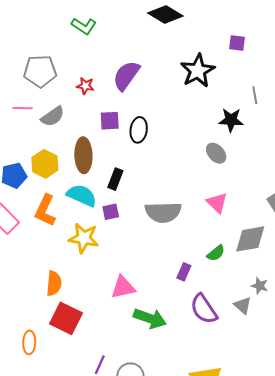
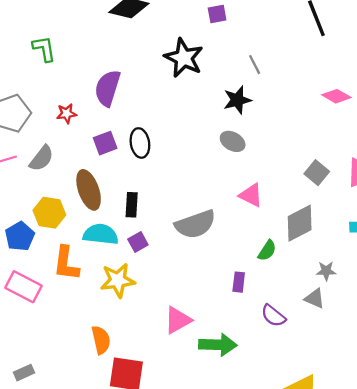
green L-shape: (84, 26) -> (44, 49), turned -115
purple semicircle: (204, 309) -> (273, 316), size x0.7

